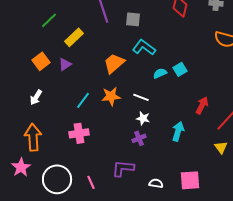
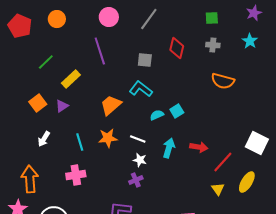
gray square: (133, 19) -> (145, 60), moved
white arrow: (36, 97) -> (44, 139), moved
cyan line: (83, 100) -> (80, 142), turned -54
red arrow: (202, 105) -> (199, 147), turned 72
cyan arrow: (178, 131) -> (169, 148), moved

